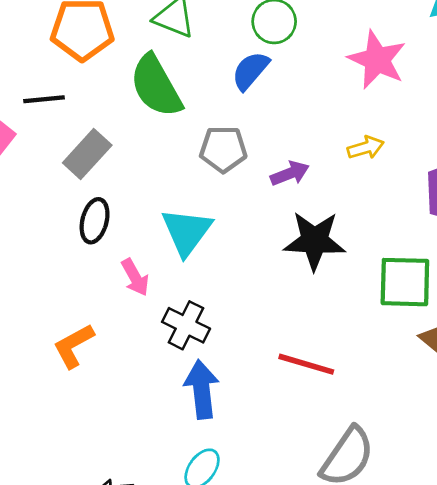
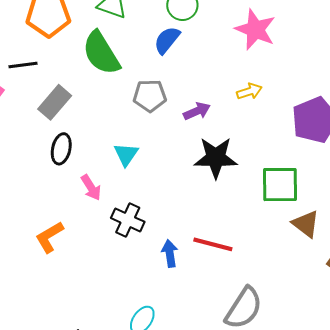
cyan triangle: (187, 232) -> (126, 154), size x0.7
blue arrow: (202, 389) -> (170, 254), moved, size x0.7

